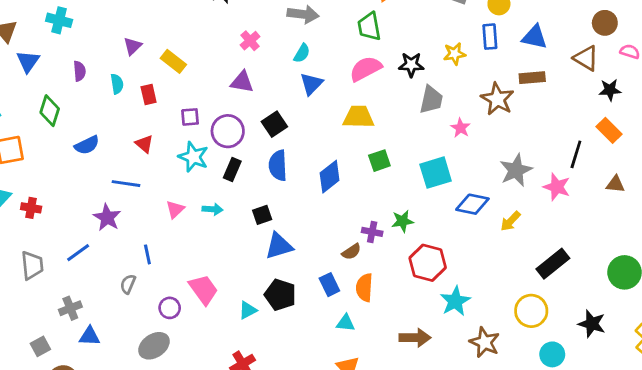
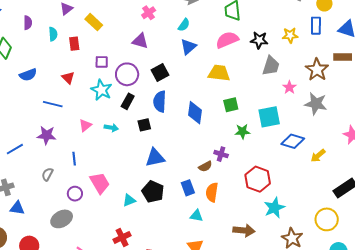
gray star: (516, 170) -> (316, 104), moved, turned 30
blue diamond: (330, 177) -> (195, 113), turned -50
black square: (262, 215) -> (144, 125), moved
purple star: (107, 218) -> (47, 135), moved, turned -30
green star: (403, 221) -> (242, 131), moved
blue line: (147, 254) -> (74, 159), moved

